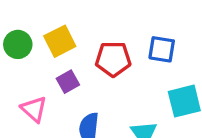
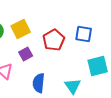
red pentagon: (113, 59) -> (54, 40), turned -30

